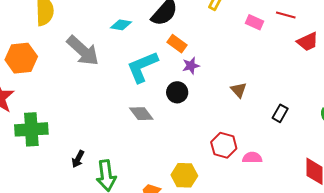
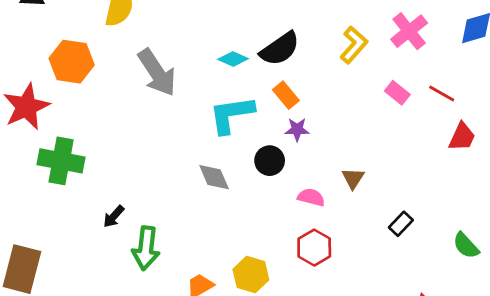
cyan diamond: (121, 25) -> (233, 59), moved
red trapezoid: (308, 42) -> (462, 137), turned -55
pink semicircle: (252, 158) -> (311, 197), moved

